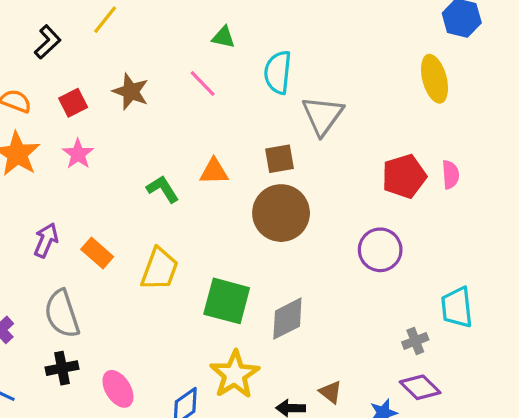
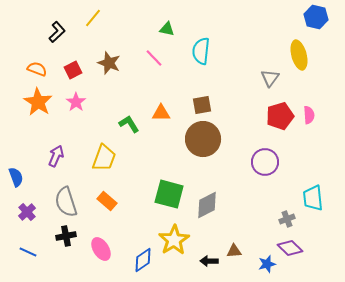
gray triangle: (323, 116) -> (270, 78), moved, size x0.7
orange rectangle: (97, 253) -> (107, 201), moved
yellow trapezoid: (160, 269) -> (104, 158), moved
brown triangle: (331, 392) -> (234, 251), turned -42

